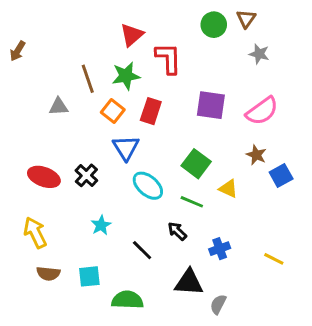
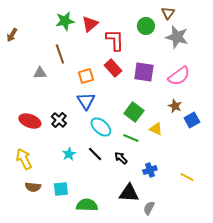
green circle: (214, 25) -> (146, 26), moved
gray star: (259, 54) -> (177, 37), size x1.6
green star: (126, 76) -> (65, 21), moved
orange square: (113, 111) -> (86, 76), moved, turned 35
red rectangle: (151, 111) -> (113, 68), moved, turned -60
black line: (142, 250) -> (95, 154), moved

